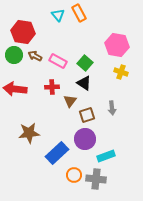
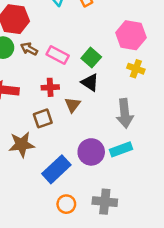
gray arrow: (112, 108) -> (125, 113), size x1.6
brown square: (87, 115) -> (43, 118), moved
cyan rectangle: (106, 156) -> (121, 149), moved
orange circle: (74, 175) -> (66, 204), moved

